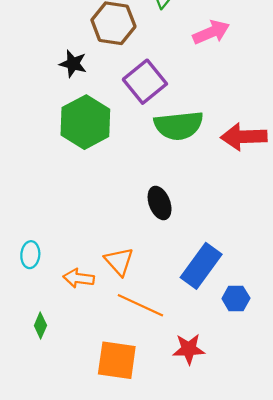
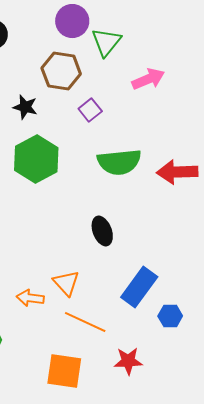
purple square: (145, 82) -> (90, 110), moved, size x0.6

